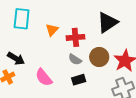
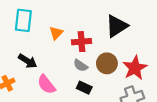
black arrow: (16, 58) -> (28, 61), moved
black rectangle: (79, 80) -> (84, 88), turned 40

